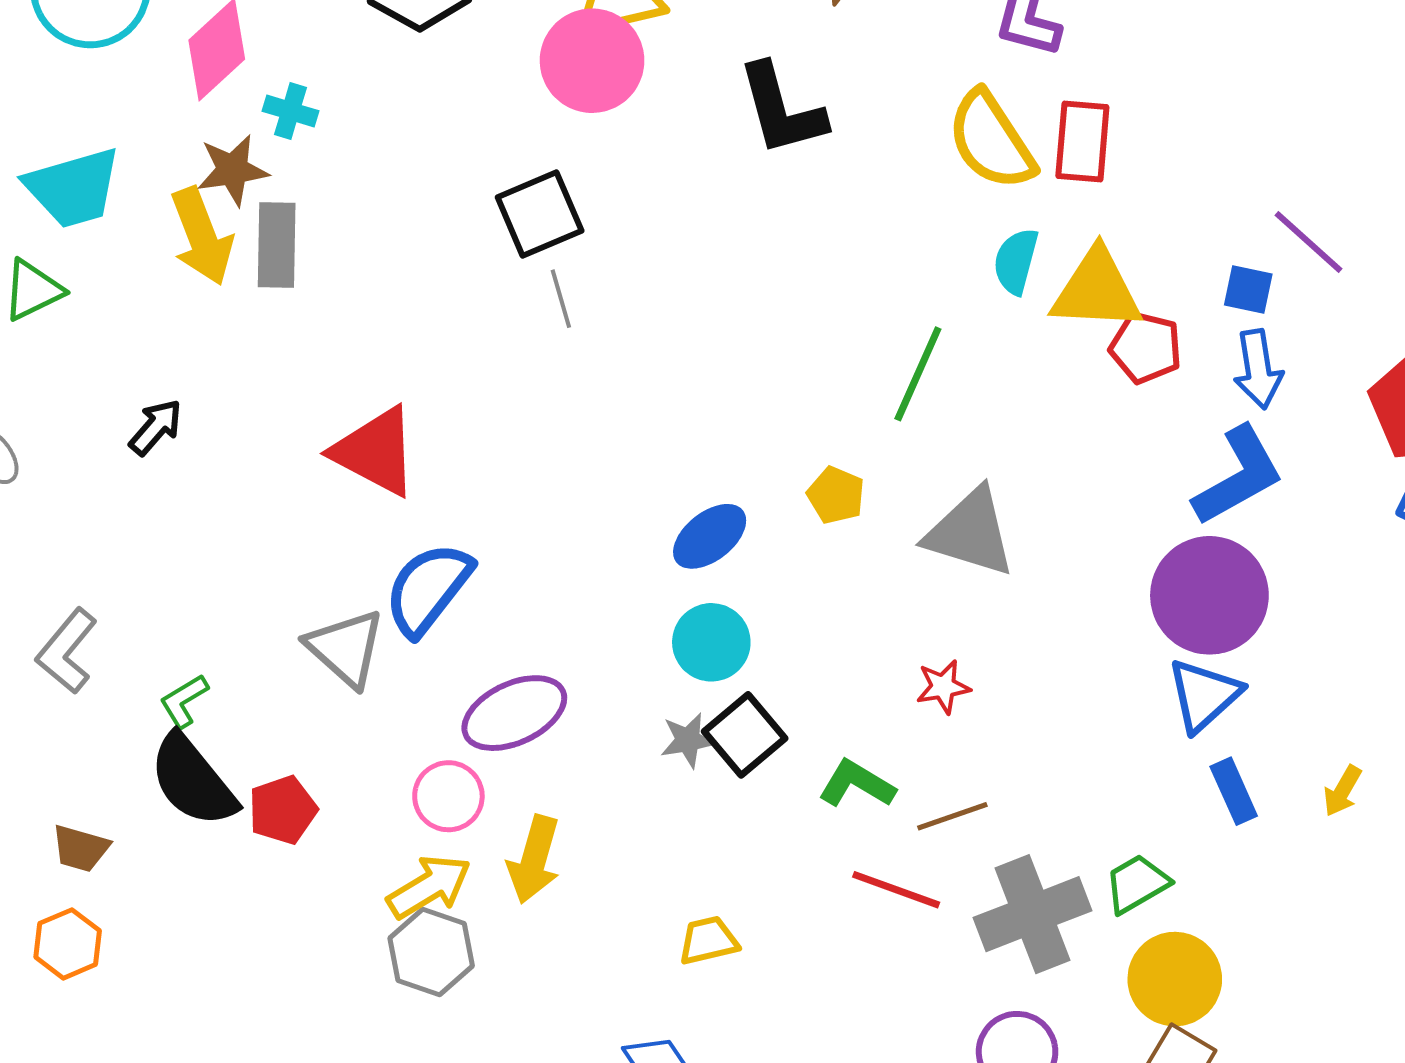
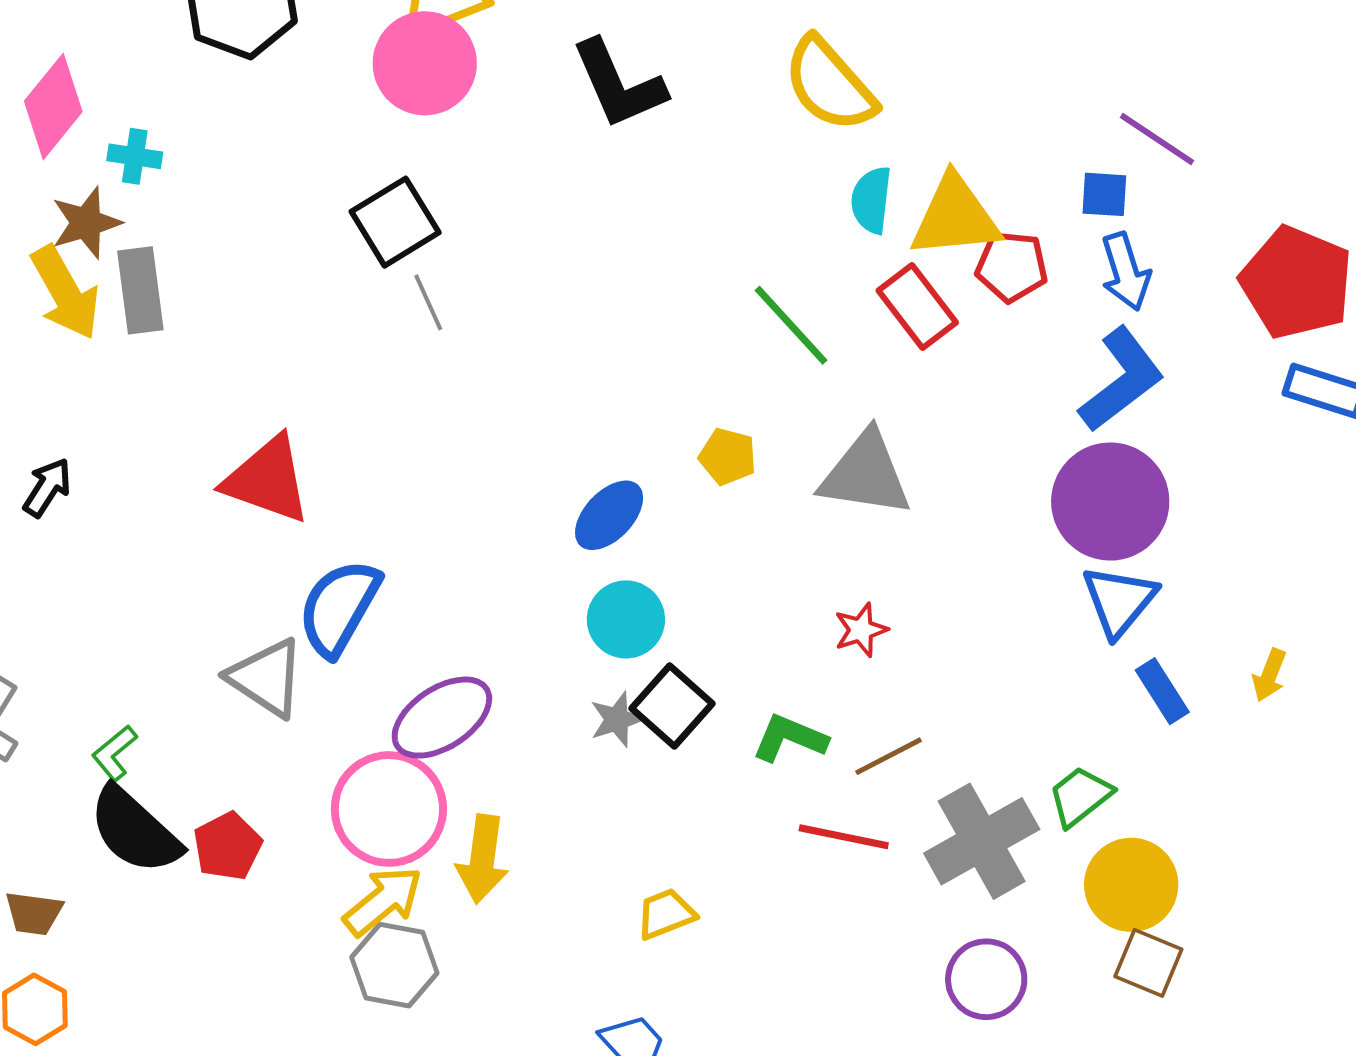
red rectangle: (1082, 142) -> (917, 307), moved, turned -34
green line: (918, 374) -> (791, 325), turned -58
pink circle: (448, 796) -> (389, 809), size x1.6

